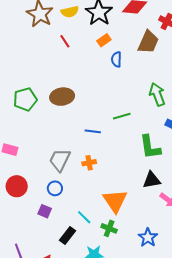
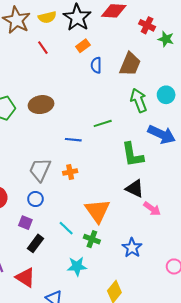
brown trapezoid: (148, 42) -> (130, 64), moved
black triangle: (152, 180) -> (135, 189), turned 36
black rectangle: (68, 236) -> (36, 243), moved

